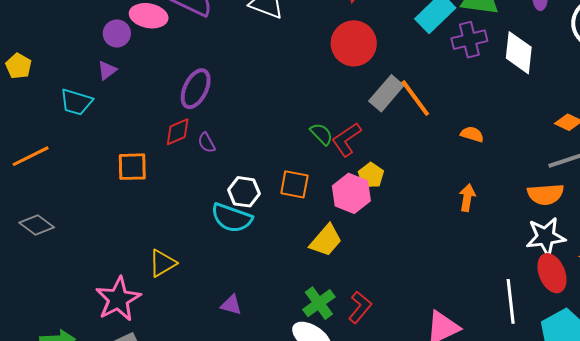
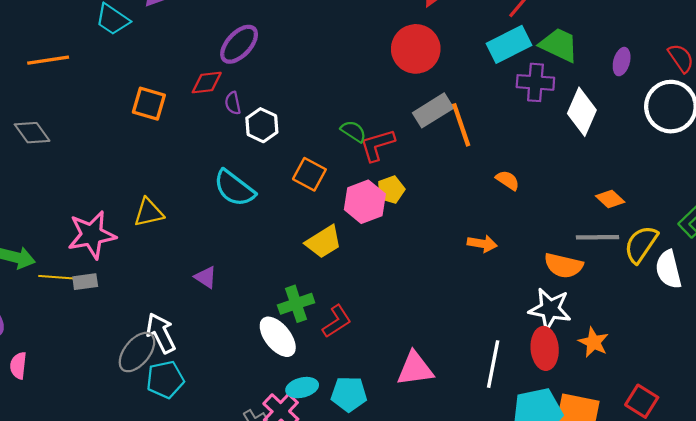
green semicircle: (321, 134) -> (353, 131), turned -30
white hexagon: (244, 192) -> (262, 125), moved
orange arrow: (467, 198) -> (482, 244), turned 72

